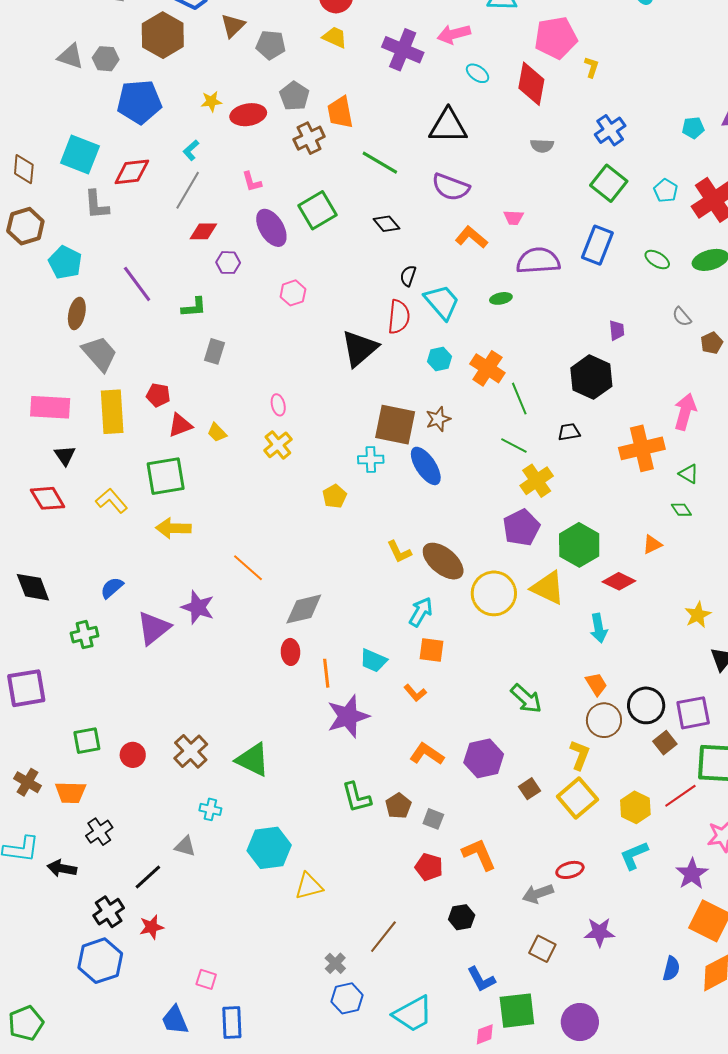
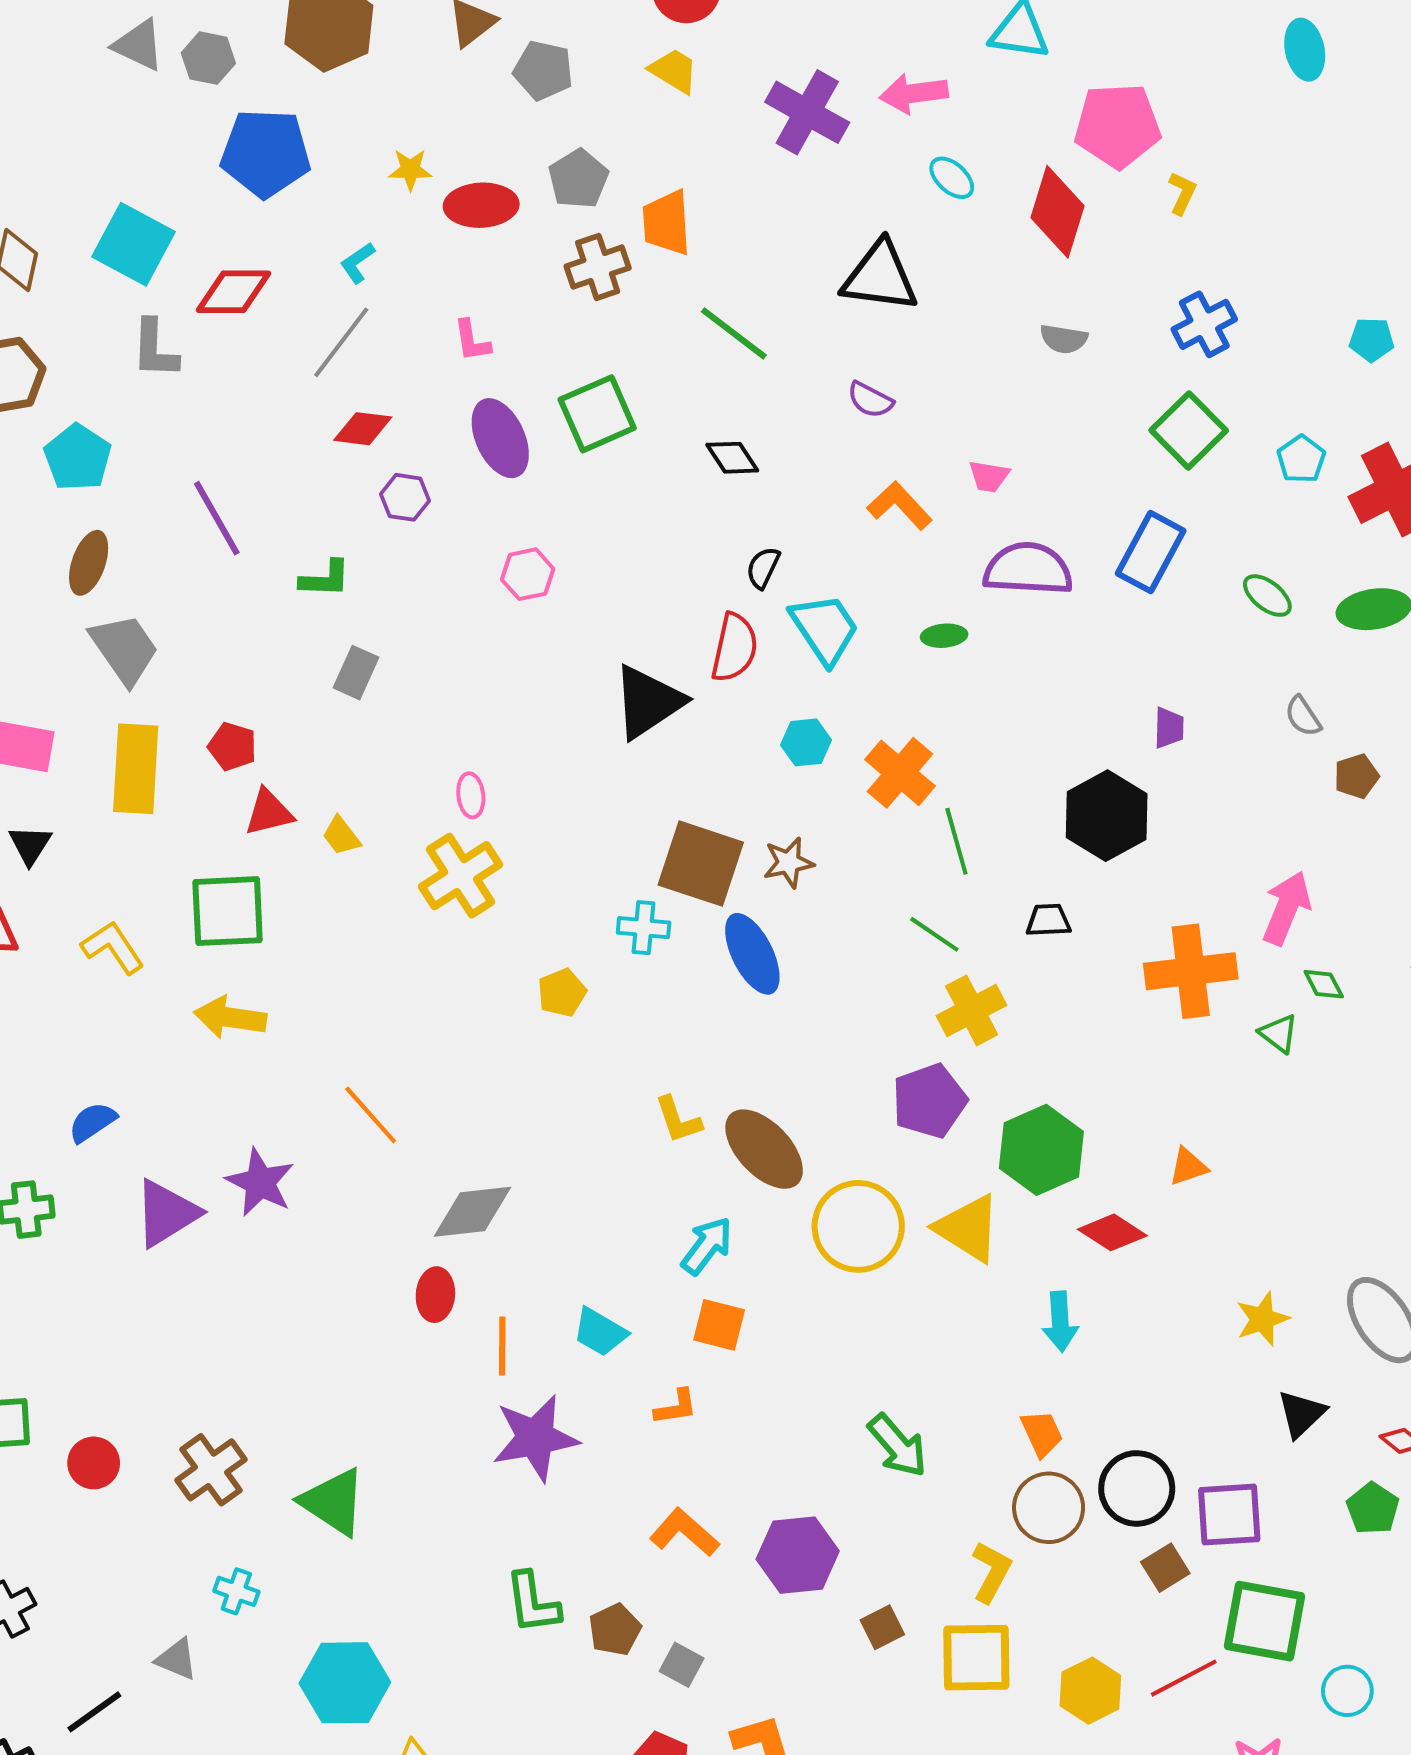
purple semicircle: (451, 187) -> (870, 400), size x0.6
yellow cross: (278, 445) -> (461, 876), size x1.4
green diamond: (681, 510) -> (1324, 984), moved
orange L-shape: (415, 693) -> (676, 1407), turned -65
yellow square: (577, 798) -> (976, 1658), turned 33

